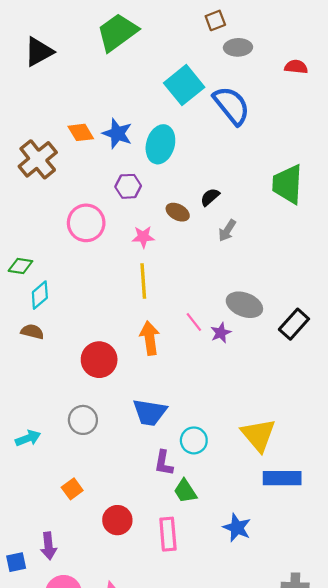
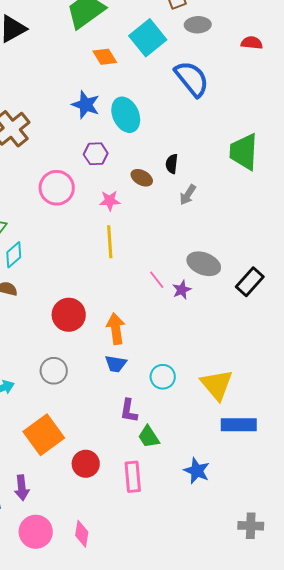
cyan square: (184, 85) -> (148, 38), moved
orange diamond: (81, 132) -> (105, 57), moved
cyan ellipse: (160, 144) -> (126, 115), turned -40
black semicircle: (210, 197) -> (172, 164), turned -42
orange arrow: (150, 338) -> (116, 329), moved
blue trapezoid: (150, 412) -> (116, 364), size x0.7
cyan circle: (194, 440) -> (163, 377), moved
orange square: (72, 489) -> (44, 435), size x2.0

